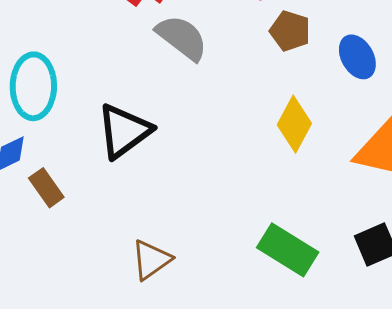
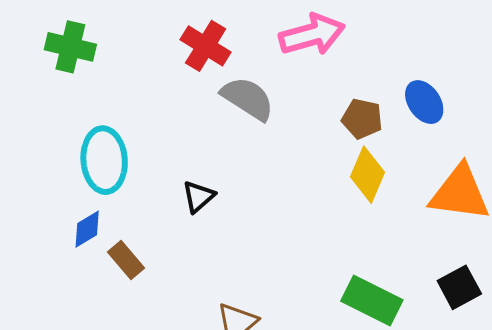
brown pentagon: (290, 31) -> (362, 119), moved
black triangle: (124, 131) -> (198, 197), size x0.6

